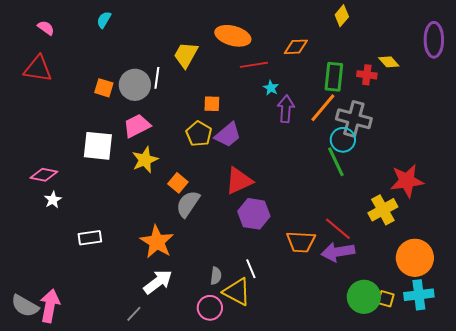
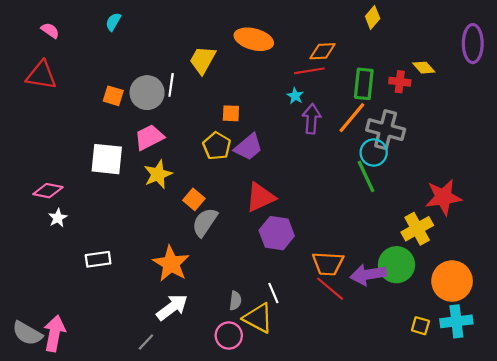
red line: (254, 65) -> (309, 71), moved
red line: (338, 229) -> (330, 289), moved
green circle: (364, 297) -> (397, 265), moved

